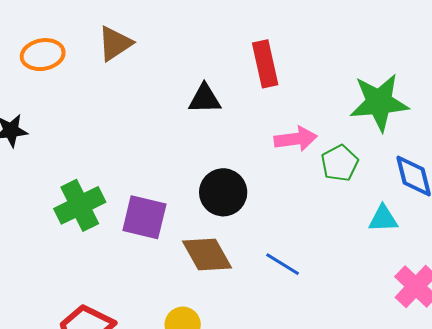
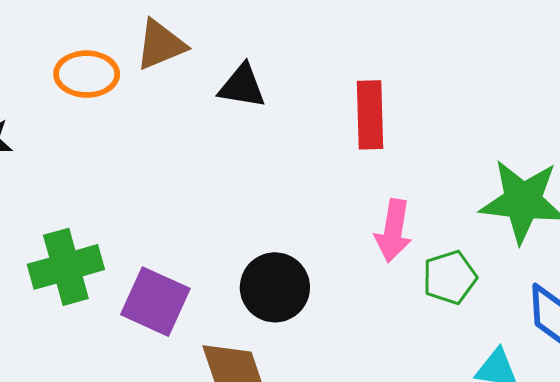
orange ellipse: (43, 55) -> (87, 74), moved
black triangle: (205, 99) -> (242, 86), moved
pink arrow: (296, 139) -> (393, 231), turned 96

